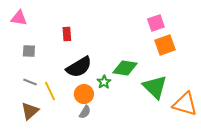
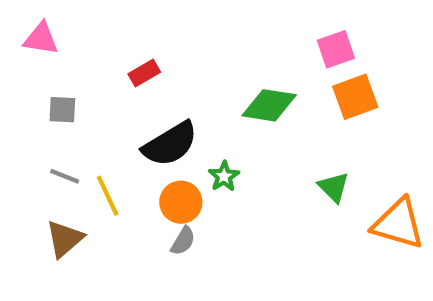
red rectangle: (67, 34) -> (144, 73), turned 64
green diamond: (125, 68) -> (269, 105), moved
green triangle: (155, 87) -> (334, 187), size x0.6

